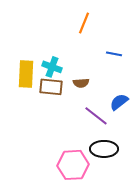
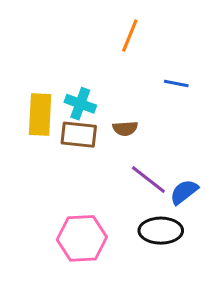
blue semicircle: (119, 102) -> (184, 192), moved
pink hexagon: (73, 165) -> (82, 238), moved

